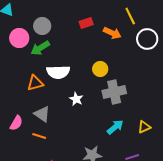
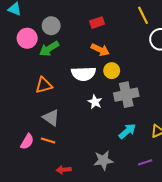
orange arrow: (112, 33) -> (100, 50), moved
white semicircle: (58, 72) -> (83, 74), moved
white star: (76, 99) -> (95, 102), moved
pink semicircle: (16, 123) -> (27, 142), moved

